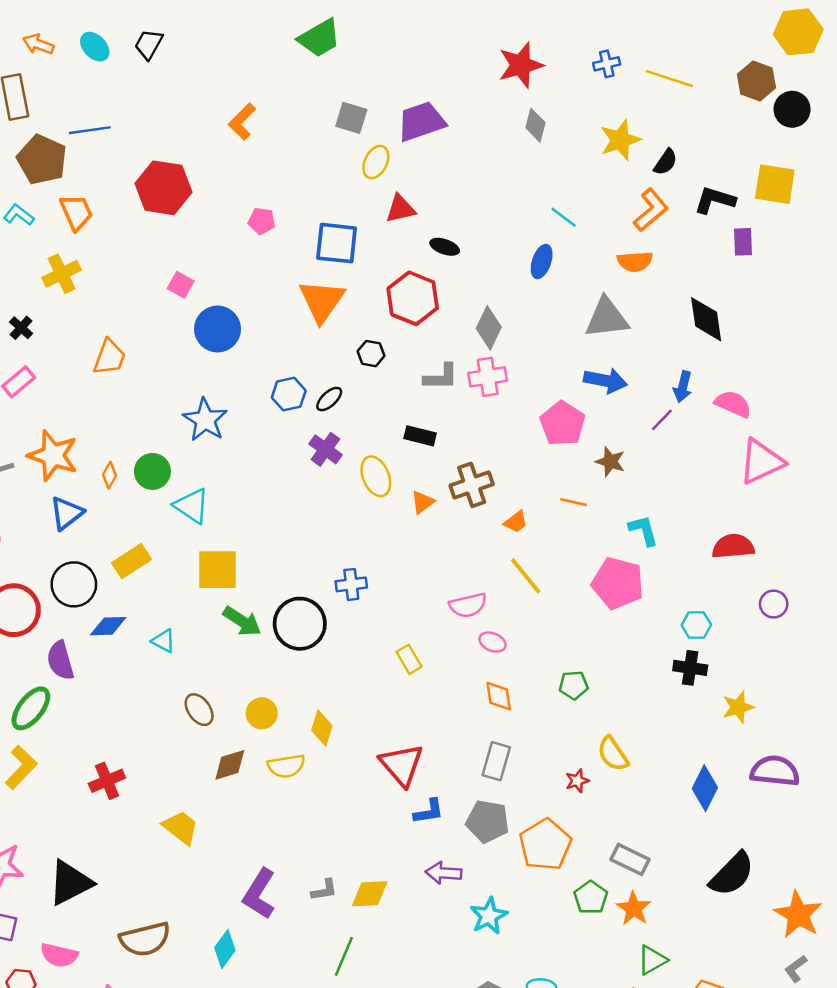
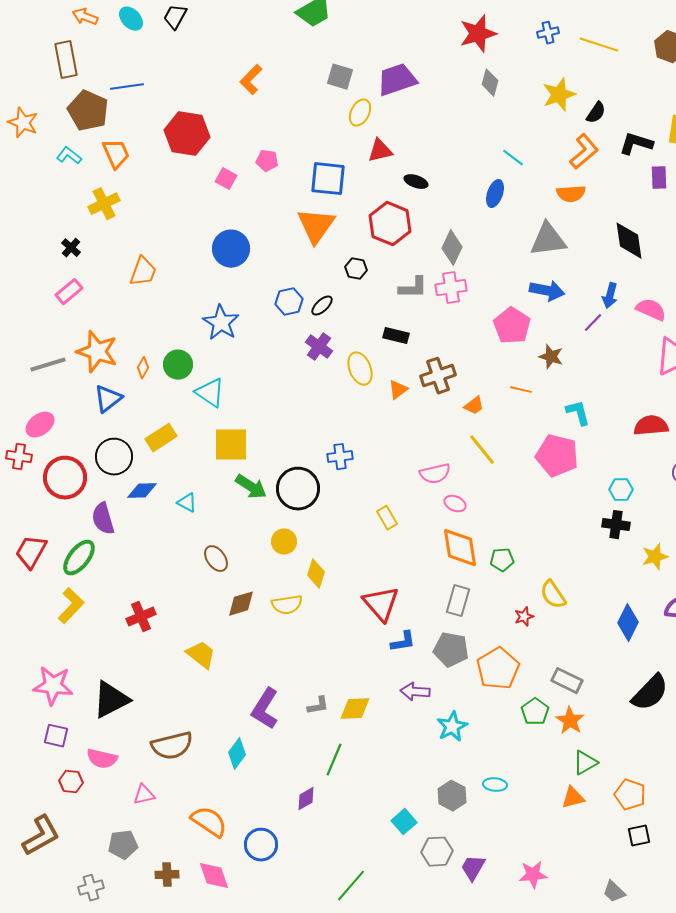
pink square: (181, 285) -> (226, 179), moved
green pentagon: (574, 685) -> (502, 560), moved
orange diamond: (499, 696) -> (460, 548), size x1.6
yellow circle: (262, 713) -> (284, 542), moved

